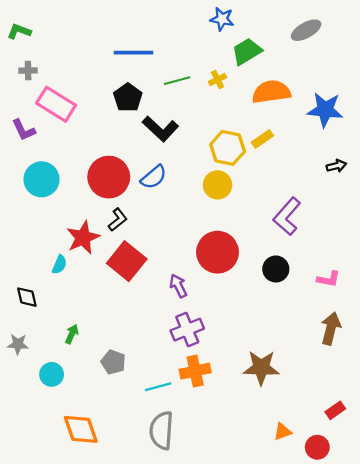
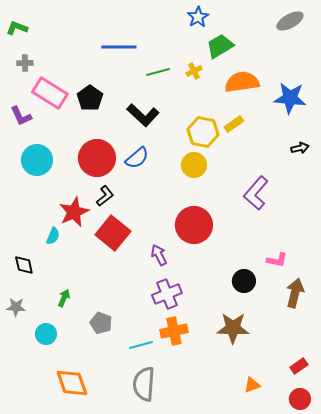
blue star: (222, 19) -> (198, 17), turned 30
gray ellipse: (306, 30) -> (290, 21), moved
black pentagon: (128, 97) -> (90, 98), moved
black circle: (276, 269) -> (244, 281), moved
pink L-shape: (329, 279) -> (277, 260), moved
red circle: (317, 447) -> (300, 399), moved

